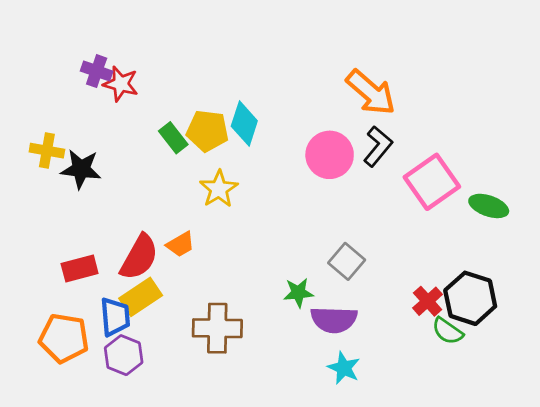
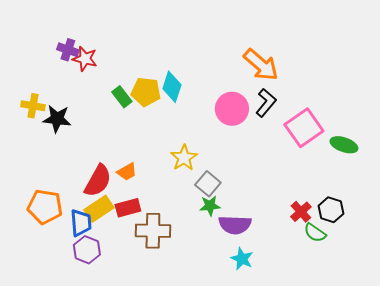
yellow star: (219, 189) -> (184, 158), moved
gray square: (347, 261) -> (208, 184), moved
red rectangle: (80, 268) -> (128, 208), moved
black hexagon: (470, 298) -> (331, 210), size x0.7
orange pentagon: (64, 338) -> (45, 207), moved

